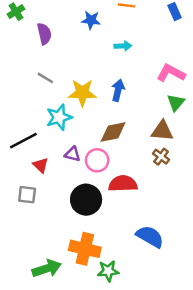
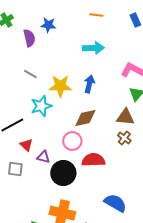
blue star: (91, 20) -> (48, 25), moved
cyan arrow: (123, 46) -> (93, 48), size x1.5
purple triangle: (73, 154) -> (43, 157), moved

